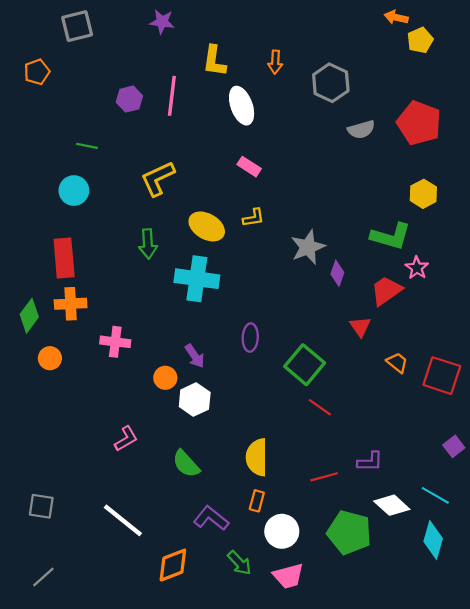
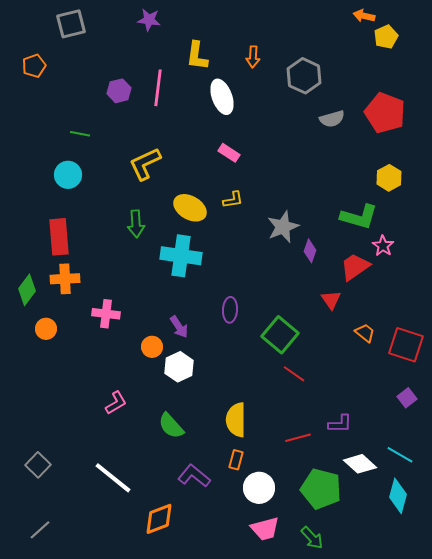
purple square: (454, 446) -> (407, 398), moved
gray square: (41, 506) -> (38, 465), turned 35
green arrow: (239, 563) -> (312, 538), moved

